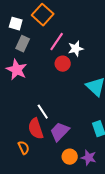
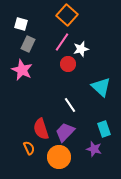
orange square: (43, 15) -> (67, 15), moved
white line: (43, 112) -> (70, 105), moved
orange circle: (70, 157) -> (59, 157), moved, size x1.5
purple star: (89, 158) -> (94, 149), moved

